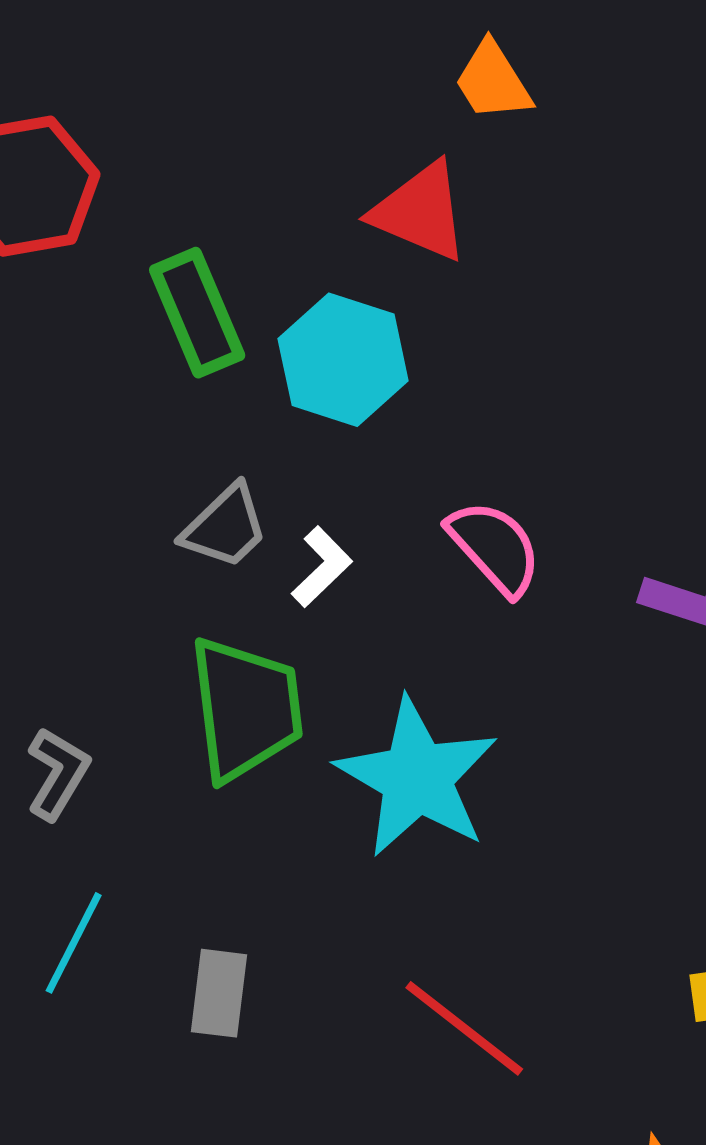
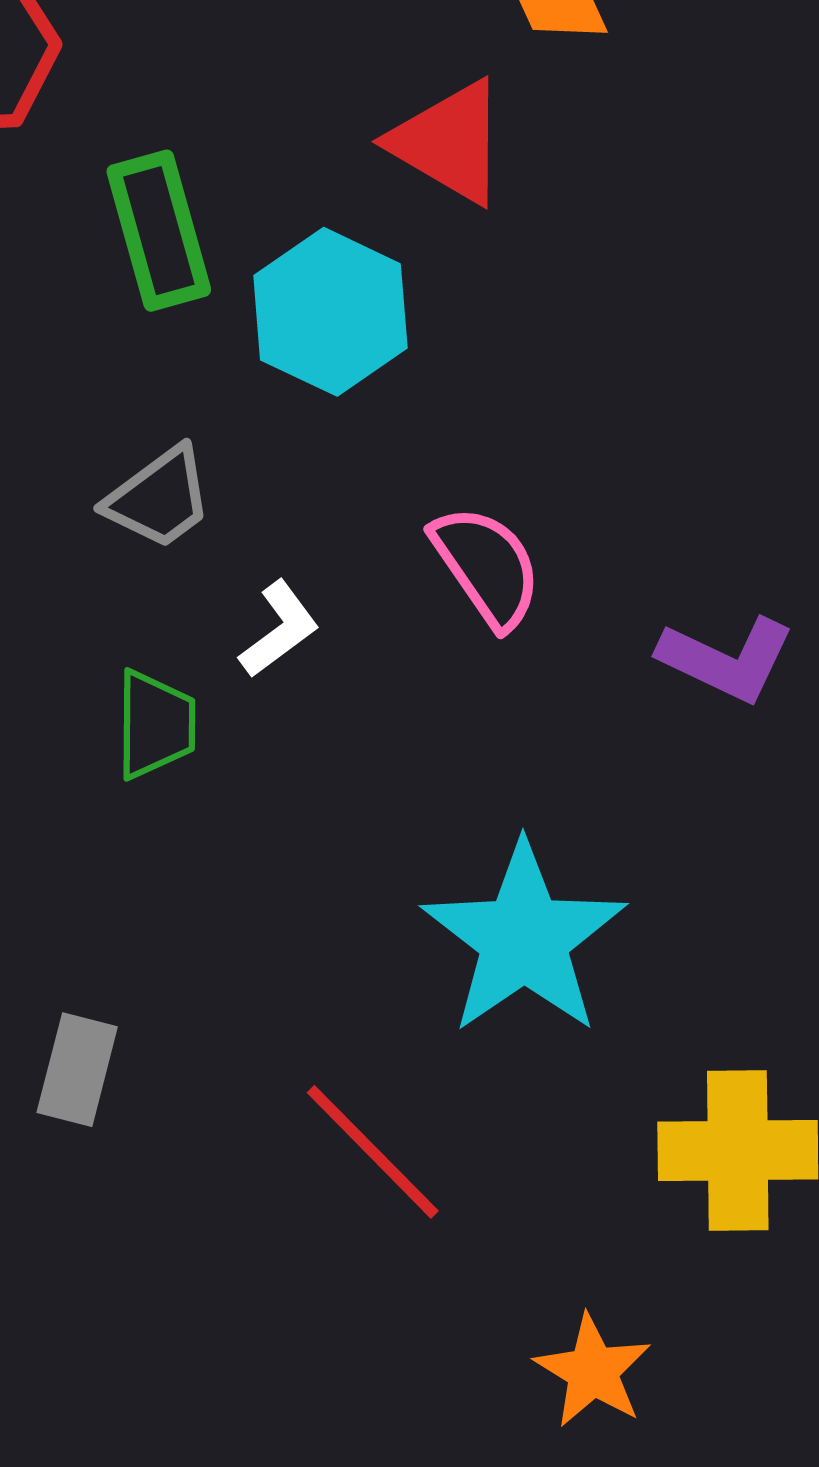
white L-shape: (322, 567) -> (279, 629), moved
green trapezoid: (246, 709) -> (155, 725), size x0.6
cyan star: (417, 778) -> (524, 939), moved

